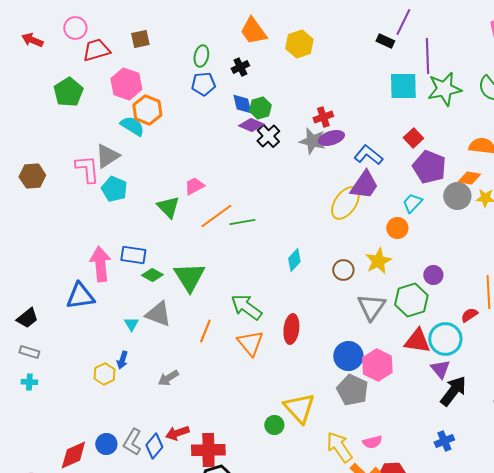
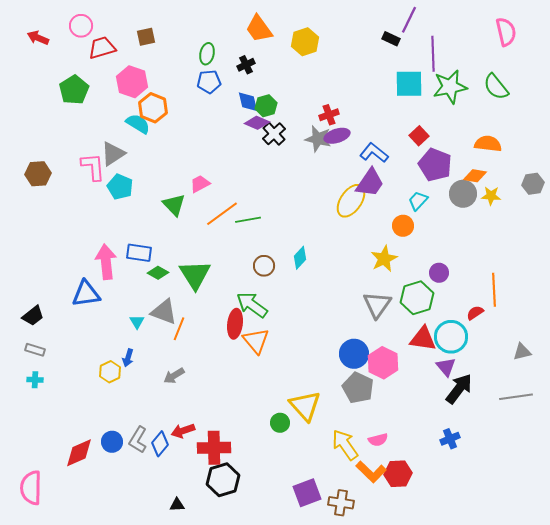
brown circle: (343, 270) -> (264, 266), moved
red ellipse: (291, 329) -> (235, 324), moved
orange line: (205, 331) -> (179, 329), moved

